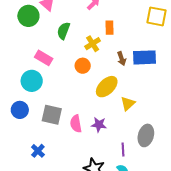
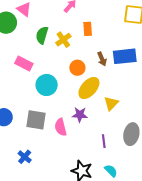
yellow cross: (93, 44) -> (63, 40), moved
orange circle: (83, 66) -> (77, 68), moved
cyan circle: (32, 81) -> (47, 85), moved
purple star: (99, 125) -> (80, 115), moved
purple line: (123, 150) -> (104, 141), moved

